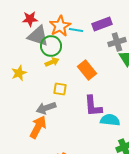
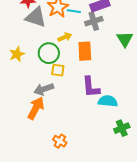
gray cross: (117, 42) -> (94, 21), moved
green circle: (51, 46) -> (49, 53), moved
yellow arrow: (52, 62) -> (65, 37), moved
orange rectangle: (87, 70) -> (85, 51), turned 36

